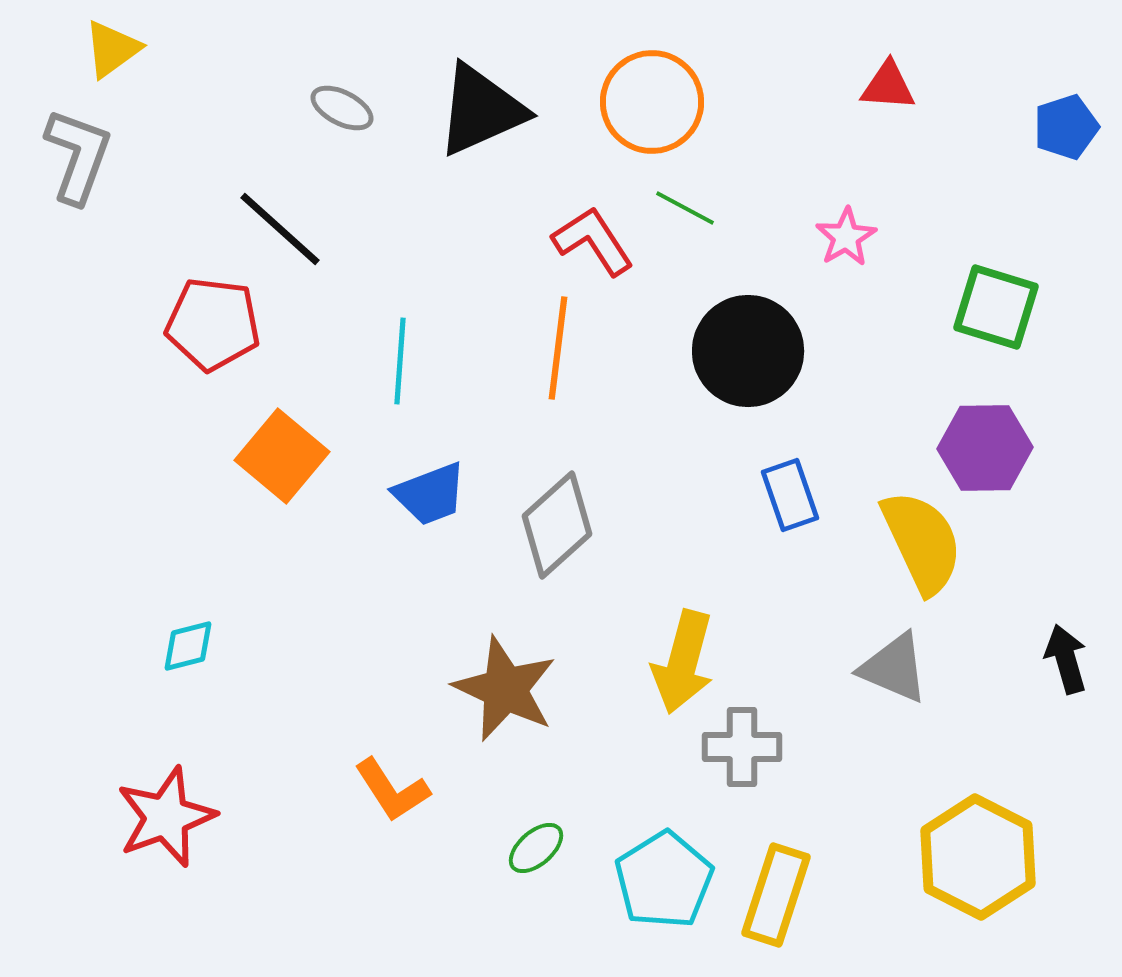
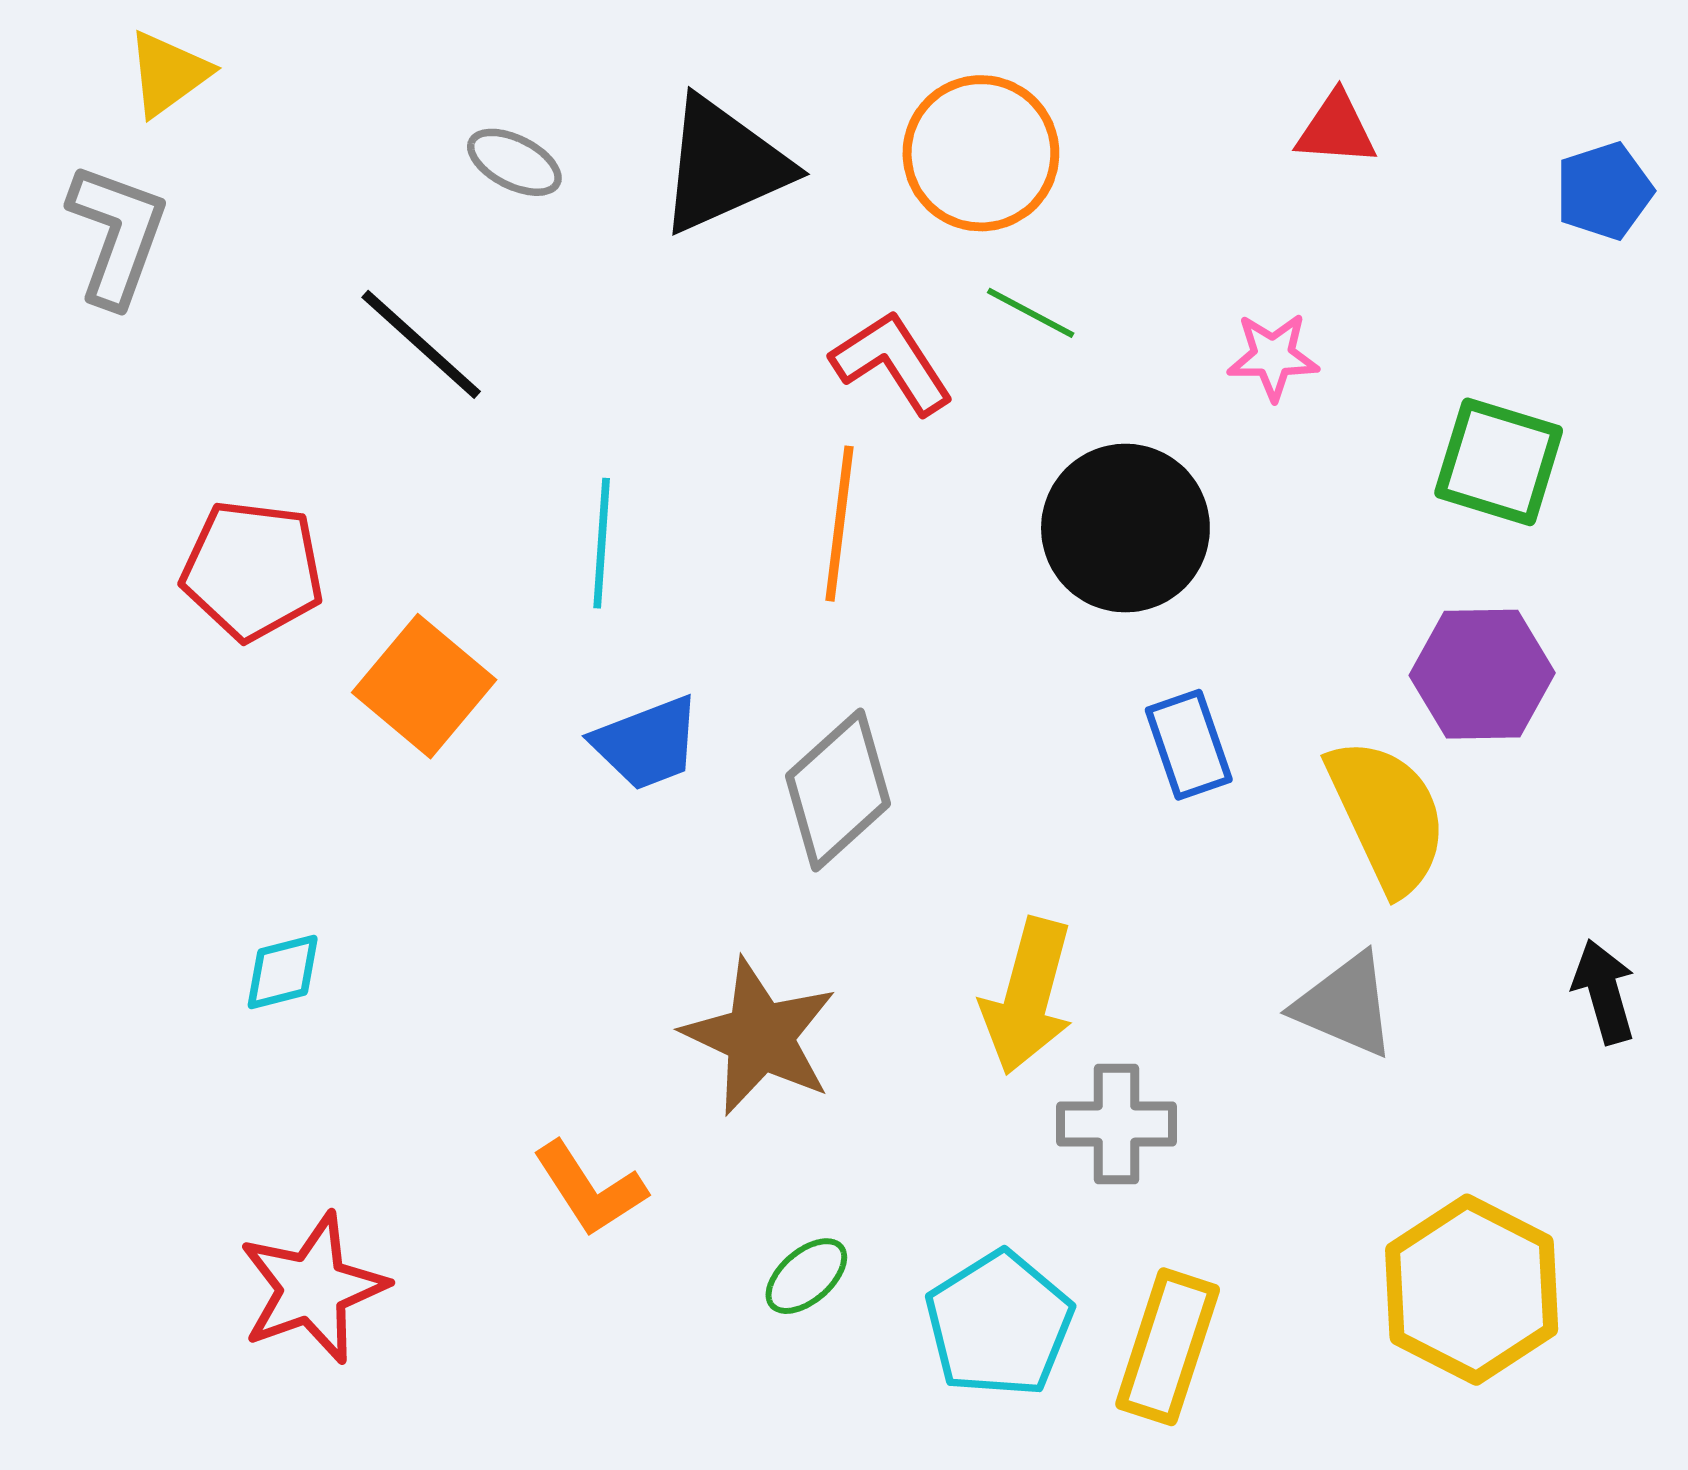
pink star: (846, 237) -> (1273, 356), turned 30
red pentagon: (213, 324) -> (252, 570), moved
red star: (166, 817) -> (313, 1288), moved

